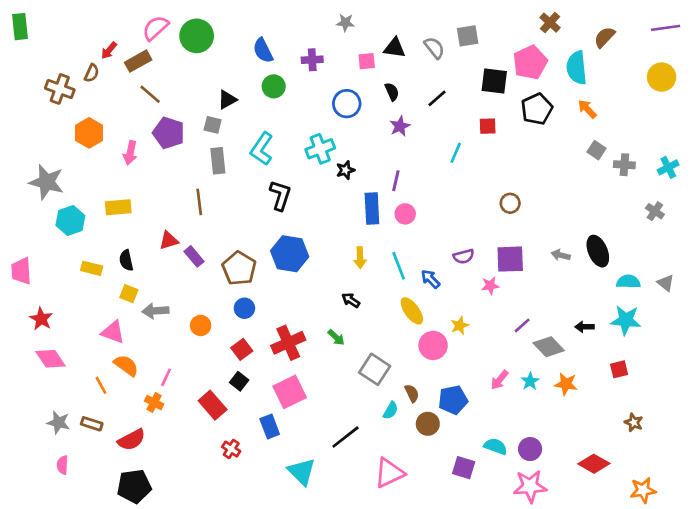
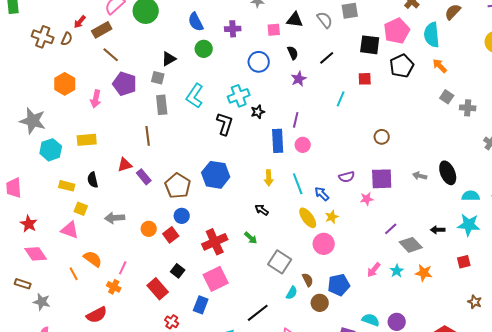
brown cross: (60, 89) -> (43, 37), moved
black L-shape: (280, 195) -> (225, 124), moved
yellow square: (129, 294) -> (81, 209), moved
yellow star: (460, 325) -> (332, 217), moved
pink triangle: (113, 332) -> (70, 230), moved
red square: (242, 349) -> (171, 235), moved
brown rectangle: (92, 424) -> (23, 284), moved
blue rectangle: (270, 426) -> (201, 305), turned 42

